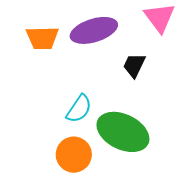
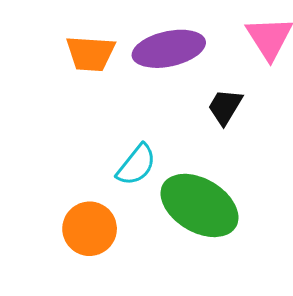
orange circle: (74, 155) -> (90, 229), moved

